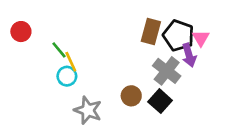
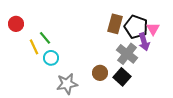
yellow line: (71, 62) -> (34, 47), moved
gray star: (88, 110) -> (67, 84), turned -30

